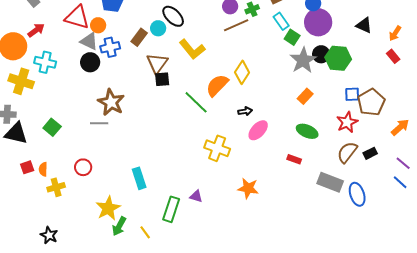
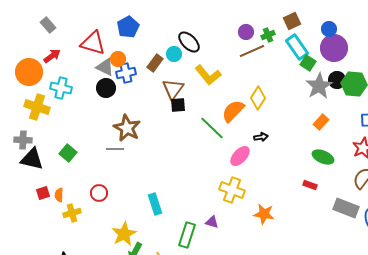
cyan rectangle: (281, 21) -> (297, 47), size x1.4
orange circle: (98, 25) -> (118, 59), moved
pink ellipse: (258, 130) -> (240, 156), moved
yellow cross: (217, 148) -> (232, 190), moved

